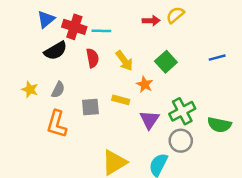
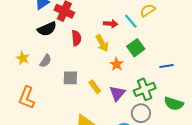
red arrow: (151, 21) -> (111, 24), moved
cyan line: (101, 31) -> (131, 21), moved, turned 42
blue line: (217, 58) -> (167, 66), moved
yellow rectangle: (121, 100) -> (95, 87), moved, turned 32
orange L-shape: (57, 124) -> (27, 98), moved

